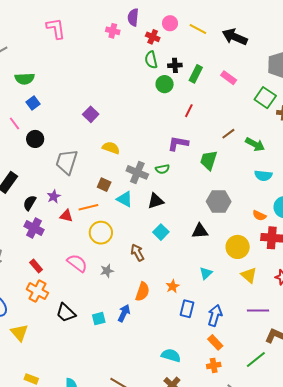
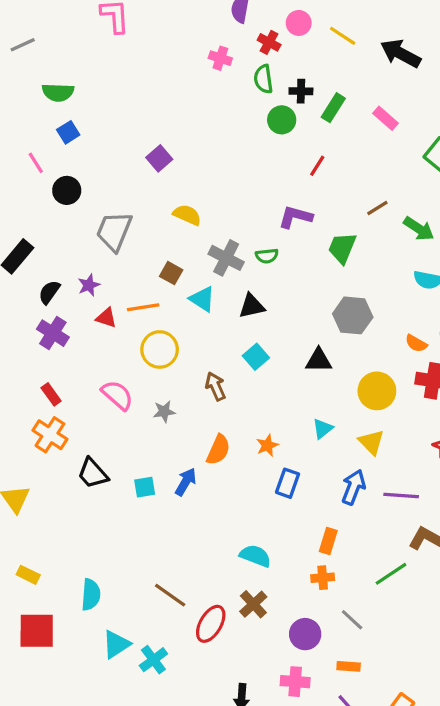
pink cross: (113, 31) -> (220, 58), moved
yellow triangle: (249, 275) -> (371, 442), moved
blue arrow: (215, 315) -> (353, 487), moved
orange rectangle: (215, 342) -> (328, 541), turned 56

